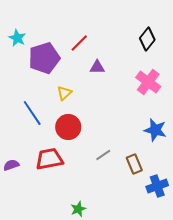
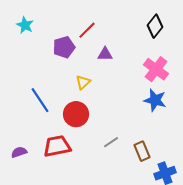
purple pentagon: (44, 58) -> (64, 47), moved, size x0.7
yellow triangle: (64, 93) -> (83, 82), moved
blue star: (155, 130) -> (155, 100), moved

